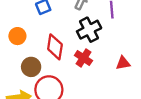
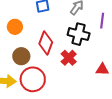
black cross: (89, 30) -> (79, 34), turned 30

